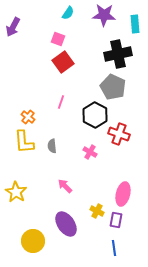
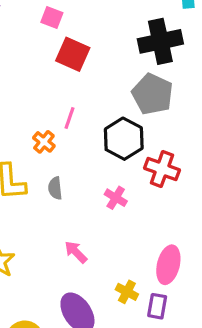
pink square: (58, 39) -> (52, 17), moved
red square: (63, 62) -> (73, 54), turned -30
orange cross: (28, 117) -> (44, 142), moved

